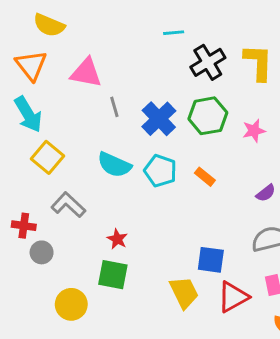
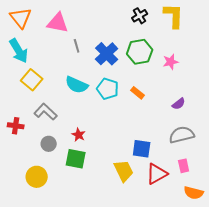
black cross: (208, 62) -> (140, 16), size x0.7
gray circle: (42, 252) -> (49, 144), moved
yellow circle: (71, 304) -> (37, 177), moved

